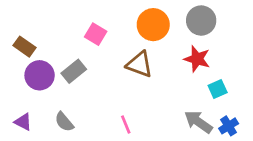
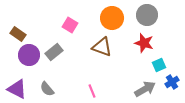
purple triangle: (23, 122) -> (17, 89), size x1.5
gray arrow: (198, 122) -> (145, 89), turned 115
blue cross: (229, 126) -> (172, 82), moved

